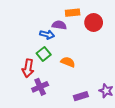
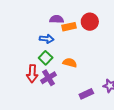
orange rectangle: (73, 13) -> (69, 27), moved
purple semicircle: (59, 25) -> (57, 19), moved
purple cross: (40, 87) -> (48, 78), moved

